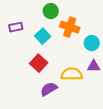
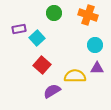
orange cross: (70, 27) -> (88, 15), moved
cyan square: (43, 36) -> (37, 38), moved

